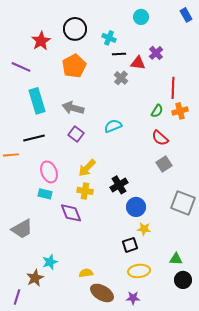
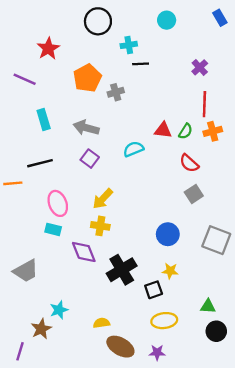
black circle: (75, 29) -> (98, 21), moved
cyan cross: (109, 38) -> (129, 45), turned -32
purple cross: (156, 53) -> (200, 67), moved
red triangle: (138, 63) -> (163, 130), moved
gray cross: (121, 78) -> (116, 92), moved, turned 32
cyan rectangle: (37, 101) -> (44, 119), size x0.7
black cross: (119, 185) -> (122, 270), moved, size x1.4
blue circle: (136, 207) -> (168, 234), moved

